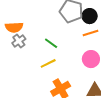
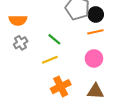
gray cross: (19, 41) -> (21, 43), moved

